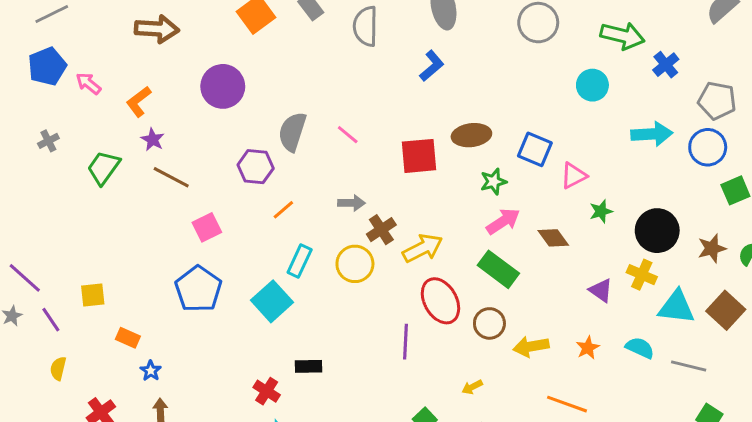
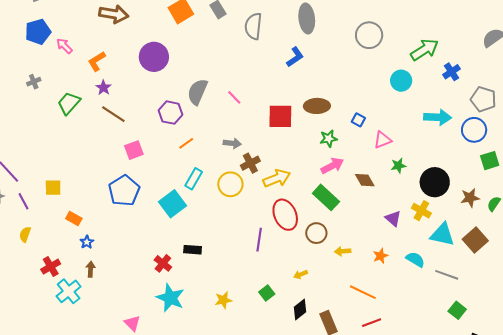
green arrow: (622, 36) -> (424, 50), turned -52
blue square: (535, 149) -> (358, 120), size x0.6
yellow arrow: (531, 346) -> (343, 251), size x0.7

